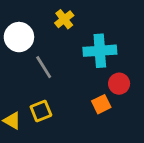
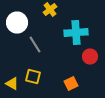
orange square: (101, 104) -> (71, 84), moved
yellow square: (41, 111) -> (33, 76), turned 35

